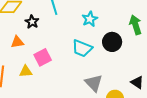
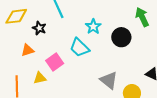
cyan star: (90, 19) -> (93, 27), moved
cyan trapezoid: (82, 48) -> (79, 48), moved, turned 30

